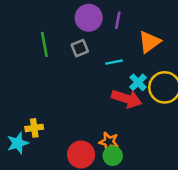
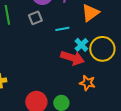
orange star: (109, 142) -> (87, 83), moved

